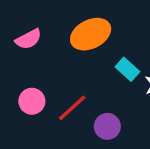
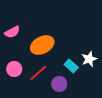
orange ellipse: (91, 34) -> (42, 45), moved
cyan rectangle: (127, 69) -> (71, 66), moved

